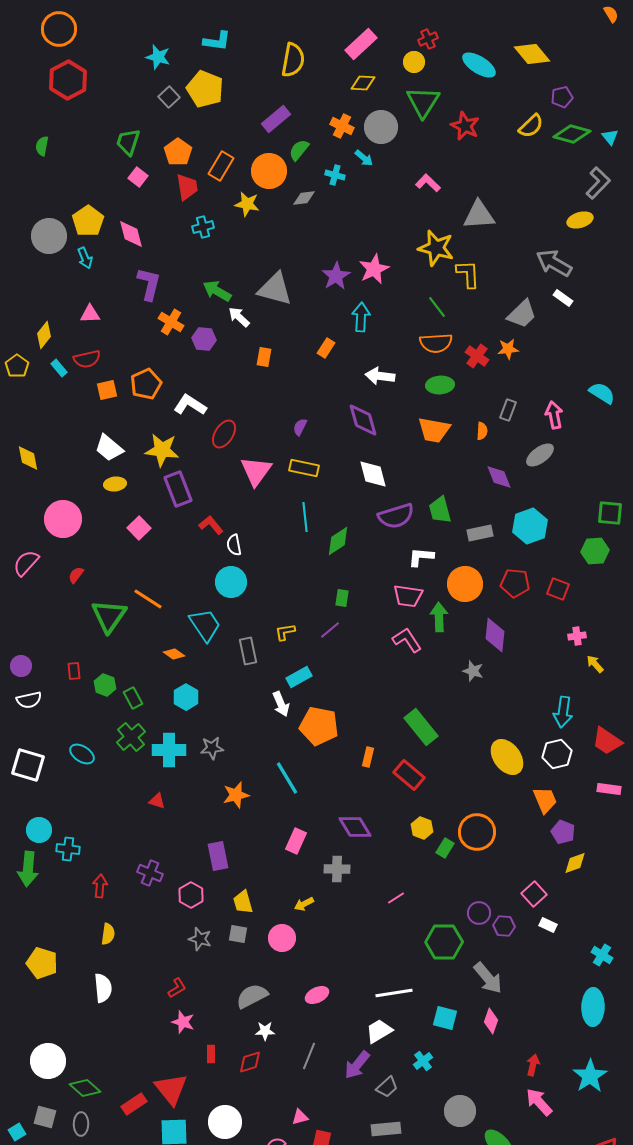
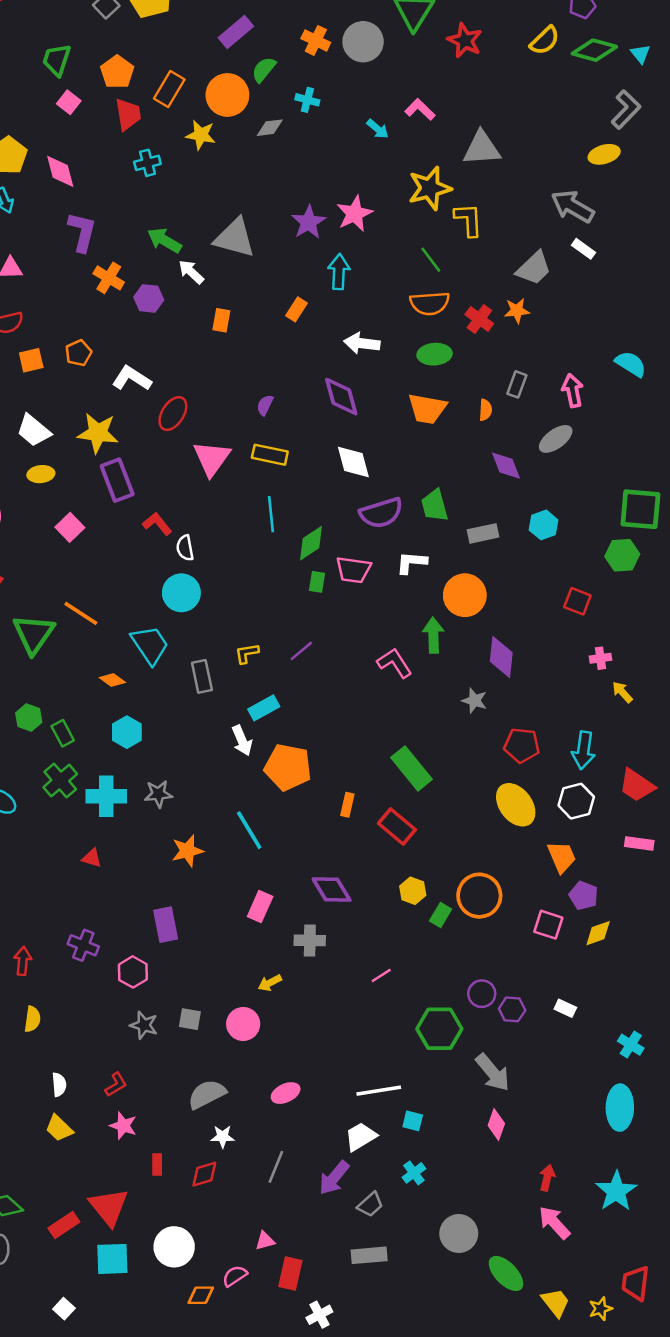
cyan arrow: (364, 158) -> (378, 129), moved
yellow star: (436, 248) -> (430, 188), turned -30
orange pentagon: (146, 384) -> (78, 353), size x0.7
green square: (610, 513) -> (640, 509), size x1.4
cyan hexagon: (530, 526) -> (544, 525), size x0.7
red pentagon: (515, 583) -> (522, 745), moved
pink trapezoid: (408, 596) -> (353, 570), moved
green rectangle: (342, 598) -> (317, 582), moved
pink square: (534, 894) -> (548, 925), moved, turned -30
yellow trapezoid: (243, 902) -> (59, 1128), moved, turned -30
white semicircle: (103, 988) -> (59, 1085), moved, size x0.7
cyan square: (445, 1018) -> (413, 1121), moved, size x0.7

